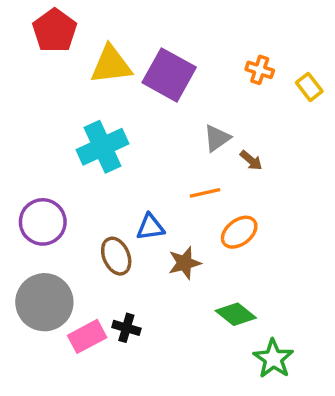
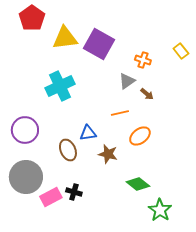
orange cross: (260, 70) -> (143, 60), moved
brown star: (185, 263) -> (108, 154), turned 30

